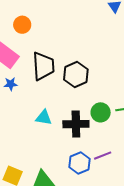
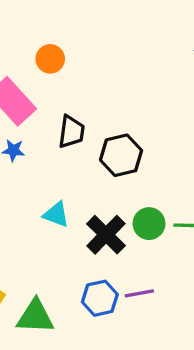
black trapezoid: (43, 66) -> (71, 132), size x0.7
black cross: (76, 124) -> (106, 235), turned 35

